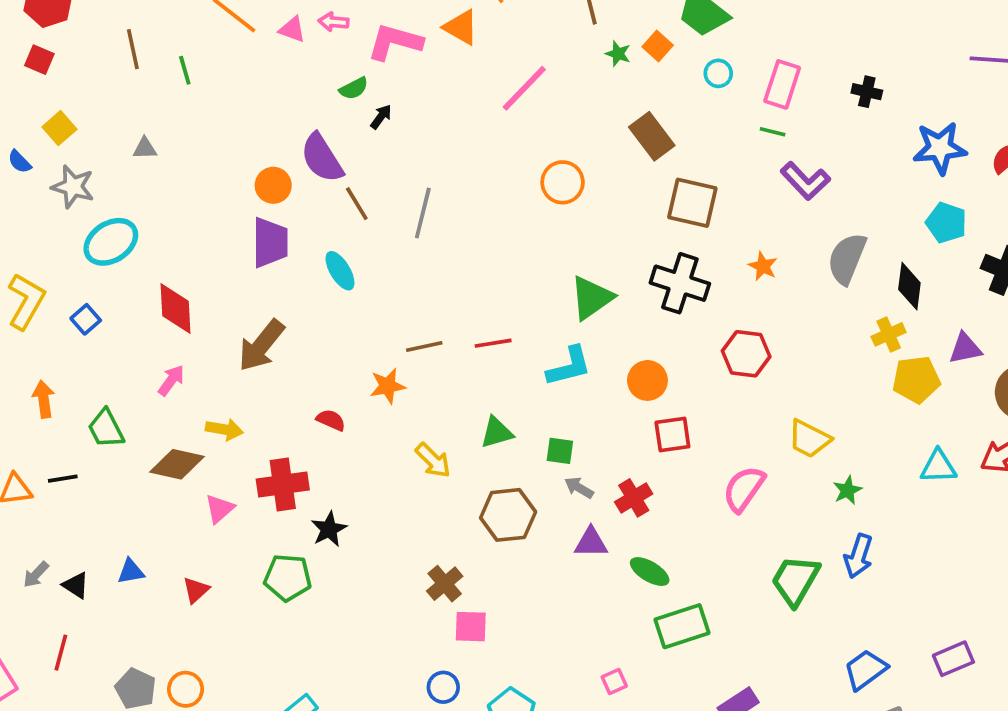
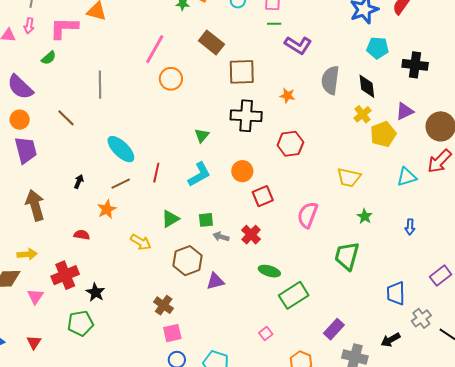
pink arrow: (334, 22) -> (29, 26), turned -70
pink line: (524, 88) -> (155, 49), moved
black arrow: (381, 117) -> (79, 182), moved
purple semicircle: (322, 158) -> (20, 87), moved
gray line: (423, 213) -> (100, 85), moved
cyan ellipse: (340, 271) -> (121, 149), moved, size x1.4
green triangle: (592, 298) -> (202, 135), size x0.6
red line: (493, 343) -> (156, 173), turned -54
brown arrow: (261, 346) -> (35, 205), turned 140
yellow trapezoid: (809, 439) -> (349, 177), moved
green star: (847, 490) -> (365, 216), moved
purple triangle: (591, 542) -> (215, 281), moved
blue arrow: (858, 556) -> (410, 227), moved, size x0.7
pink square: (471, 627) -> (172, 333), moved
blue trapezoid: (865, 670) -> (396, 293), turned -40

